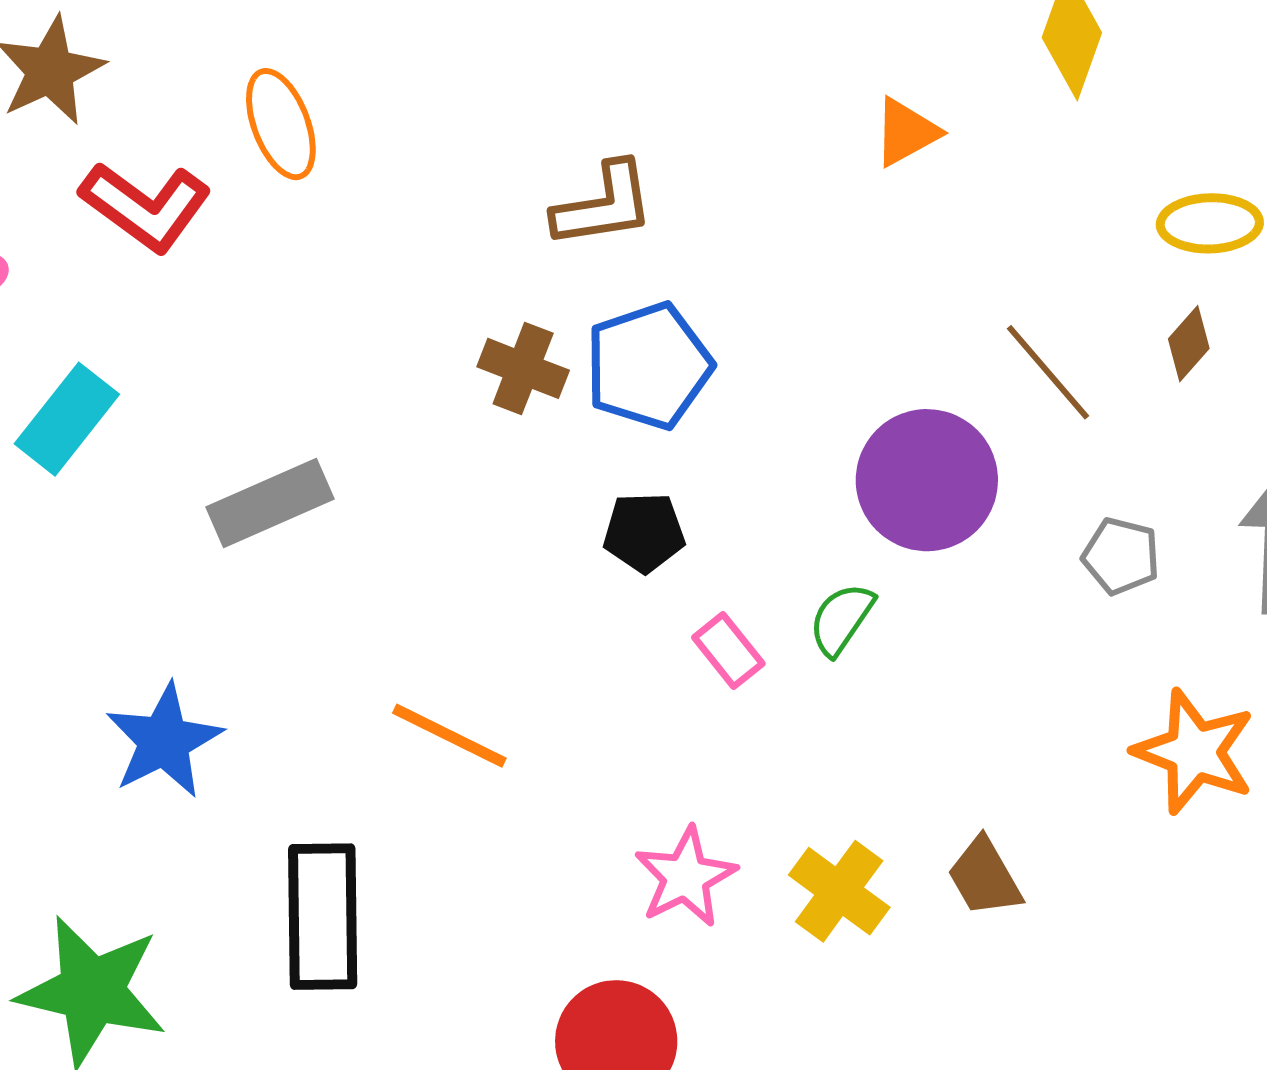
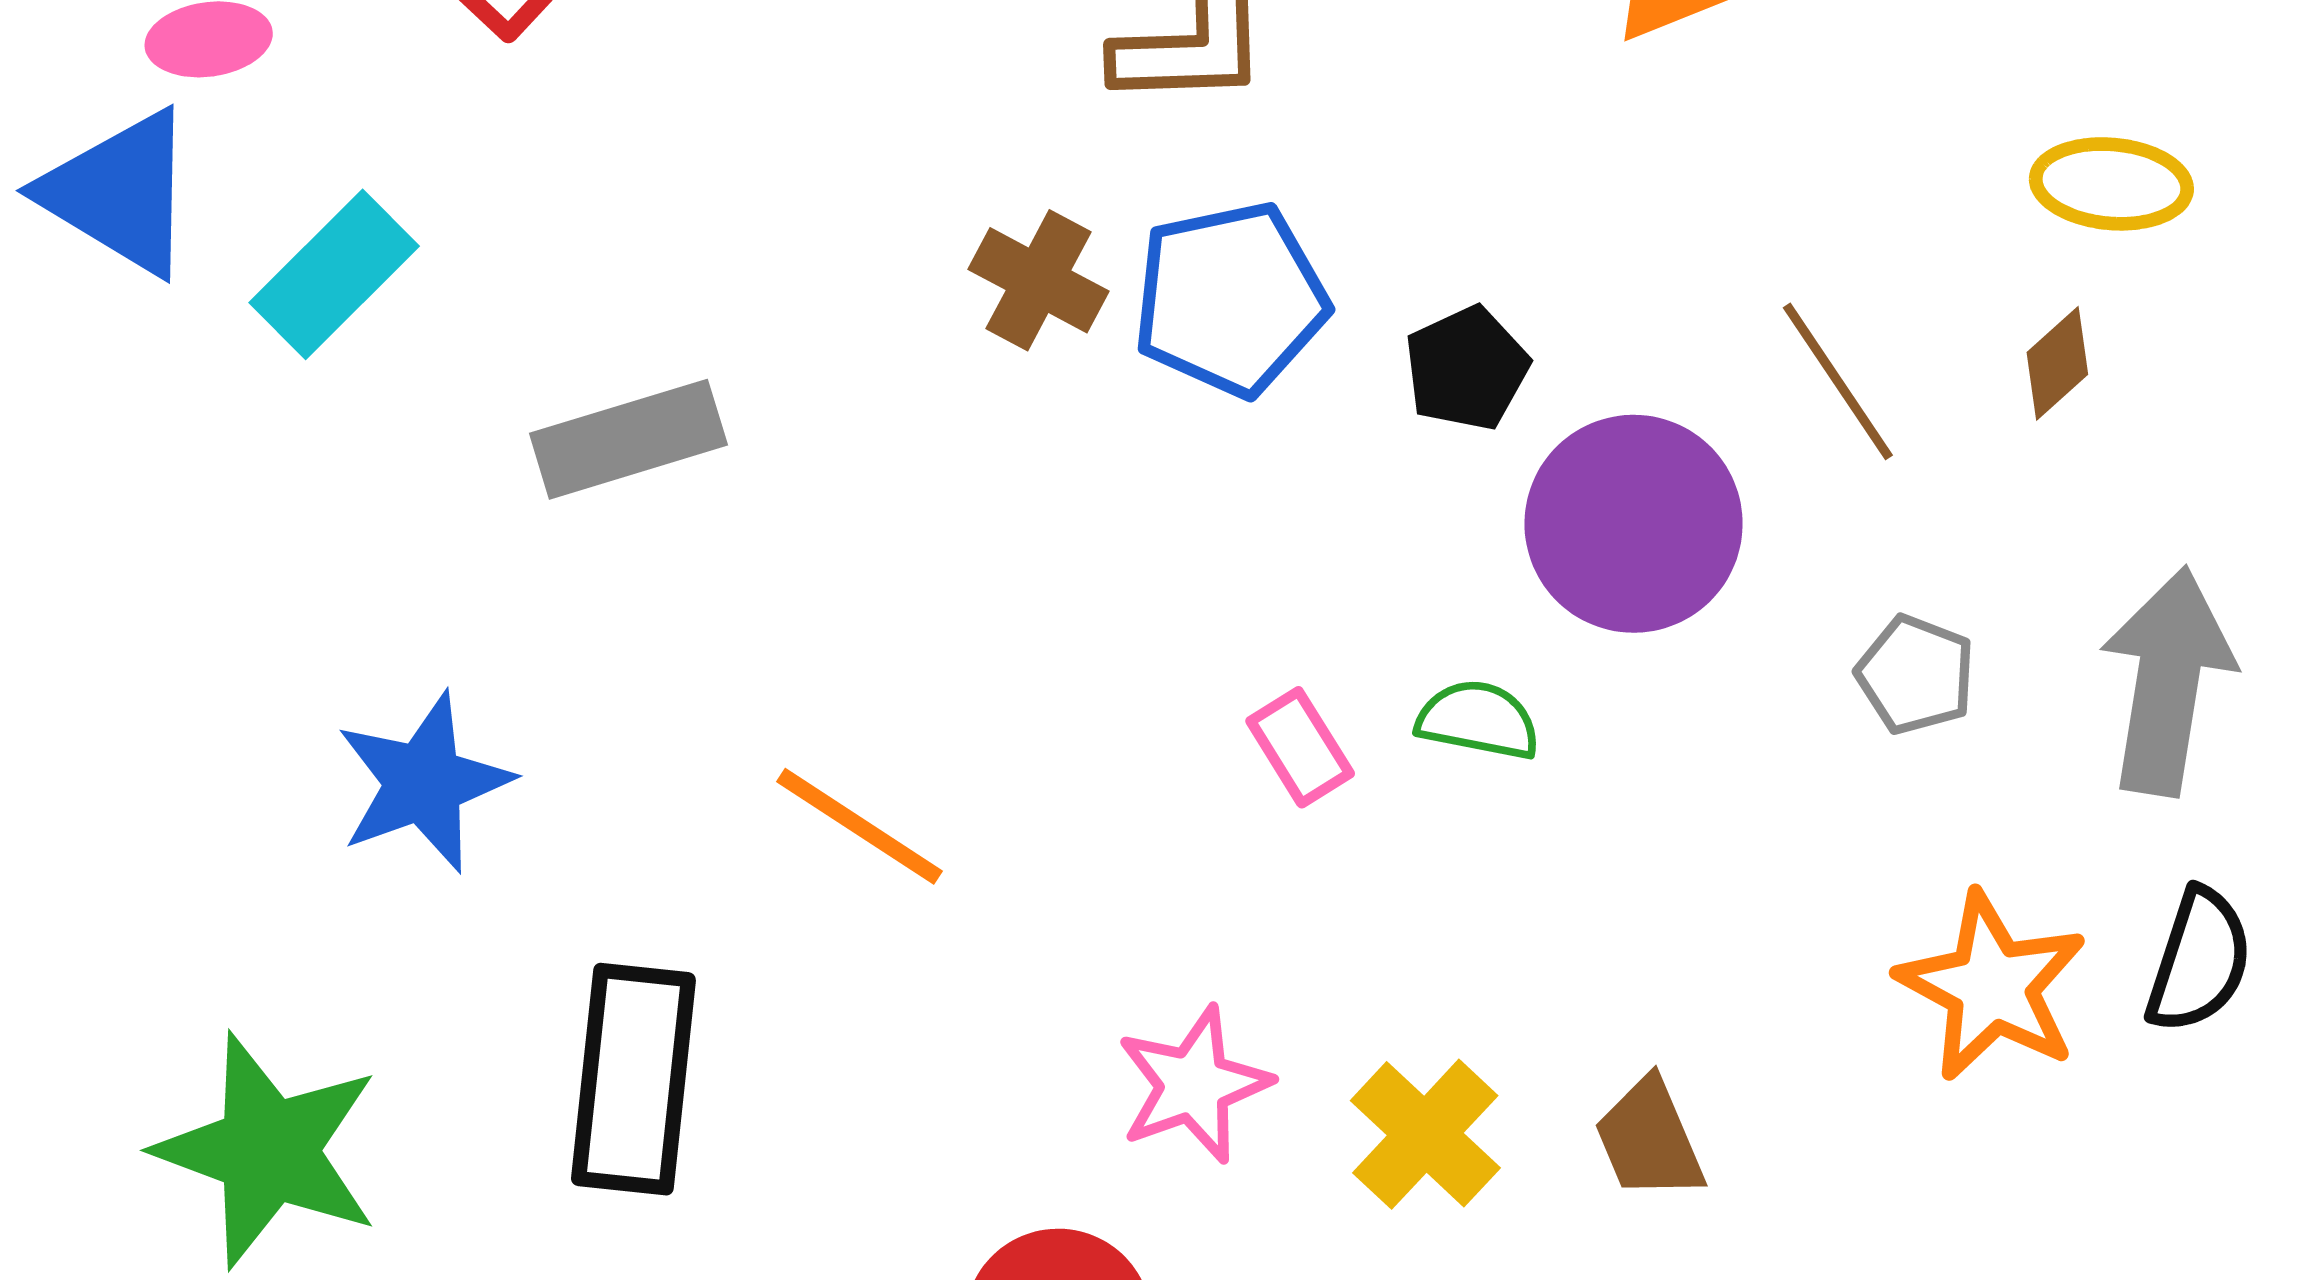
black pentagon: (644, 532) -> (1467, 368), moved, turned -30
green semicircle: (841, 619) -> (1478, 720), turned 60

